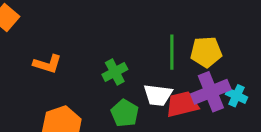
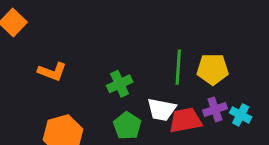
purple cross: (211, 92) -> (215, 109), size x0.6

